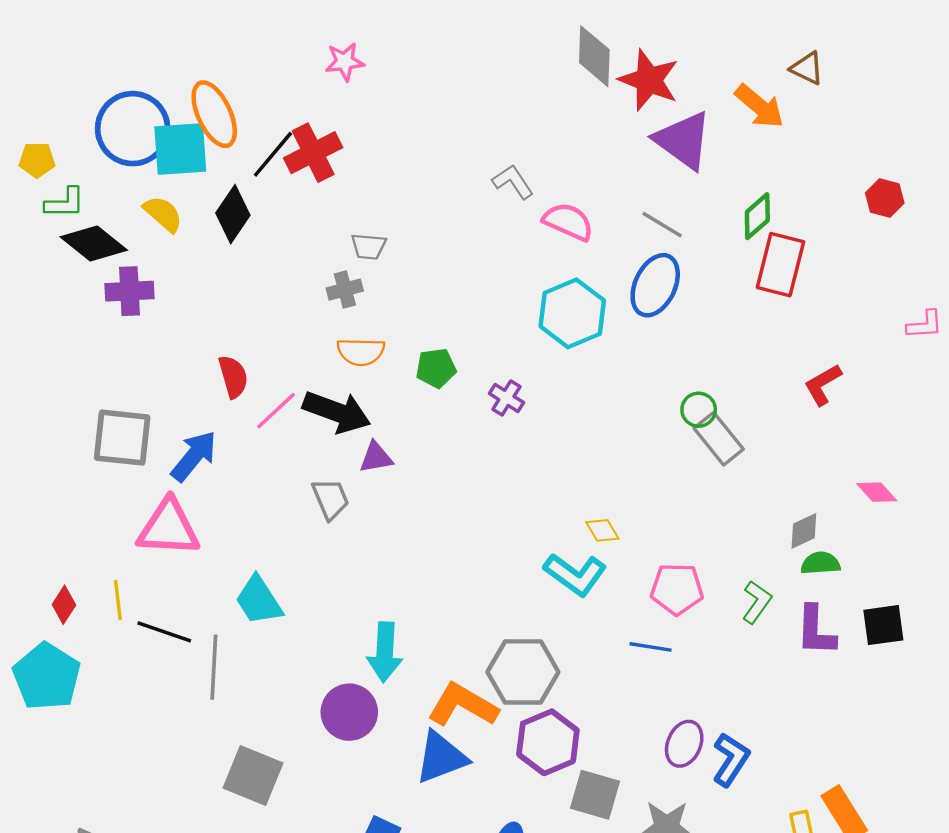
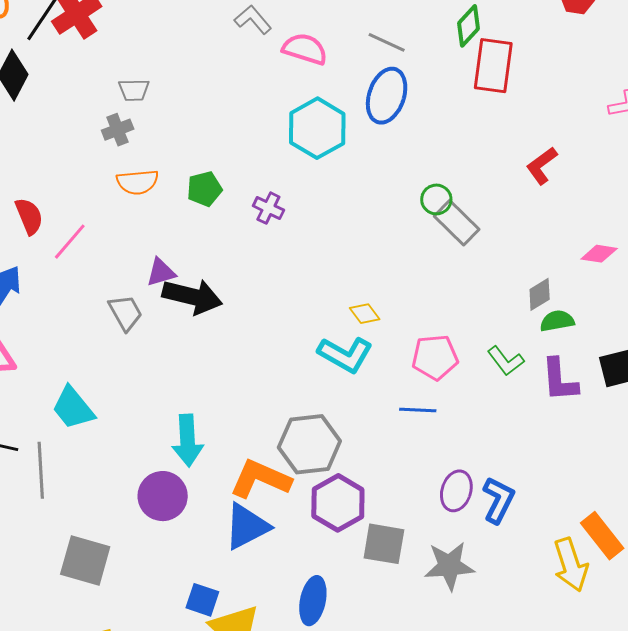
black arrow: (337, 412) -> (192, 296), moved
pink diamond: (877, 492) -> (599, 254), turned -33
green L-shape: (757, 602) -> (506, 361), turned 114

